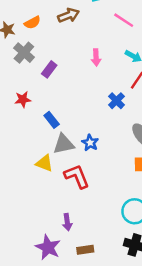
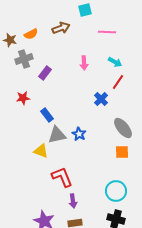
pink line: (124, 20) -> (107, 32), turned -30
gray cross: (24, 53) -> (24, 59), turned 30
red L-shape: (77, 176) -> (62, 177), moved
purple arrow: (67, 222) -> (73, 201), moved

